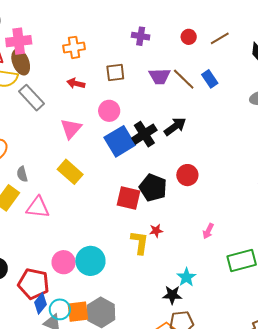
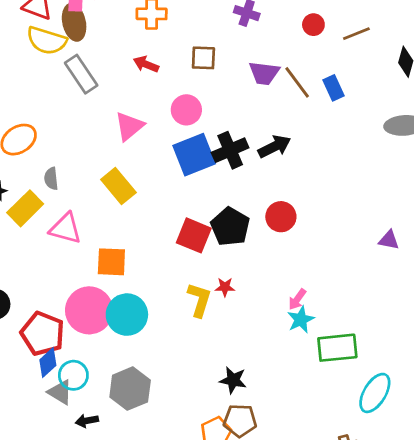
pink circle: (64, 262) -> (89, 310), size x1.4
cyan star: (186, 277) -> (301, 320), moved
orange square: (78, 312) -> (111, 262), moved

